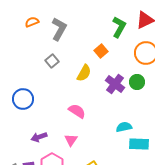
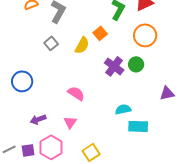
yellow semicircle: (84, 73) -> (82, 45), moved

